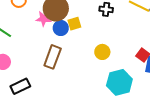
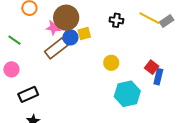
brown rectangle: (53, 57) -> (56, 48), moved, turned 30

